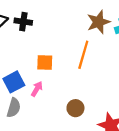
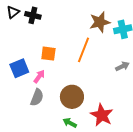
gray semicircle: (14, 108) -> (37, 97), moved
brown circle: (75, 108) -> (72, 97), size x1.5

